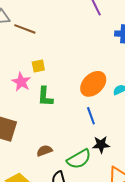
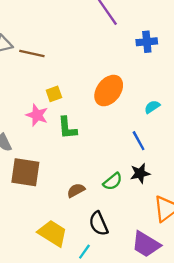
orange ellipse: (93, 84) -> (109, 91), moved
blue line: (91, 116) -> (139, 141), moved
green semicircle: (79, 159) -> (113, 181), moved, size x0.7

